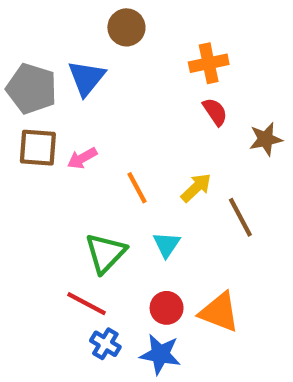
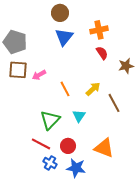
blue triangle: (86, 78) -> (64, 37), moved
red circle: (167, 308) -> (68, 146), moved

